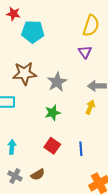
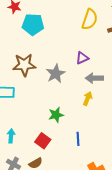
purple triangle: (85, 52) -> (82, 58), moved, turned 40
green star: (53, 113) -> (56, 115), moved
red square: (52, 146) -> (43, 141), moved

